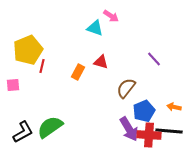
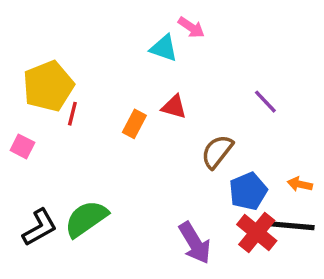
pink square: (13, 85) -> (22, 146), turned 32
purple arrow: (129, 129) -> (195, 243), moved
red cross: (149, 135) -> (257, 233), turned 35

